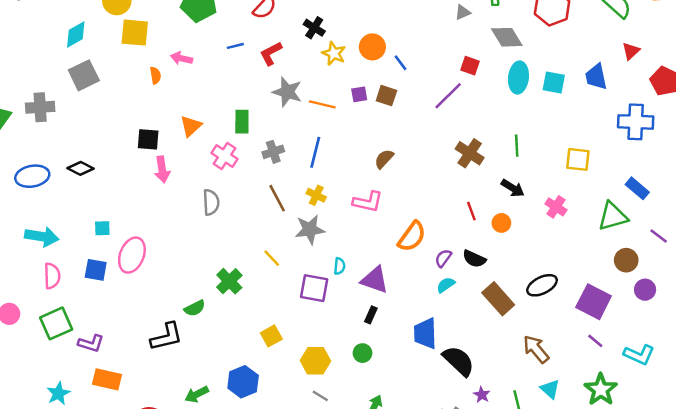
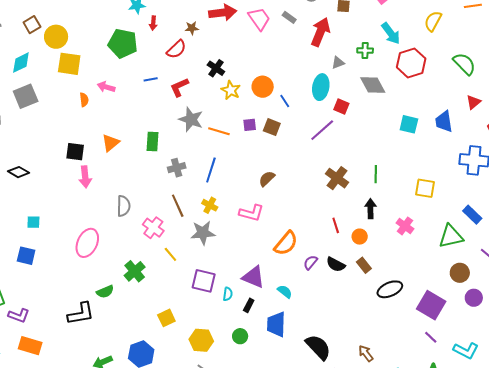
cyan ellipse: (518, 77) -> (321, 87), moved
pink cross: (224, 156) -> (153, 228), moved
black arrow: (513, 188) -> (370, 209), turned -126
pink ellipse: (132, 255) -> (87, 243), moved
cyan semicircle: (339, 266) -> (228, 294), moved
cyan semicircle: (446, 285) -> (285, 292), moved, turned 70
brown rectangle: (498, 299) -> (364, 265), moved, size x0.6
blue trapezoid: (425, 333) -> (276, 324), moved
brown arrow: (536, 349) -> (366, 353), moved, size x0.7

